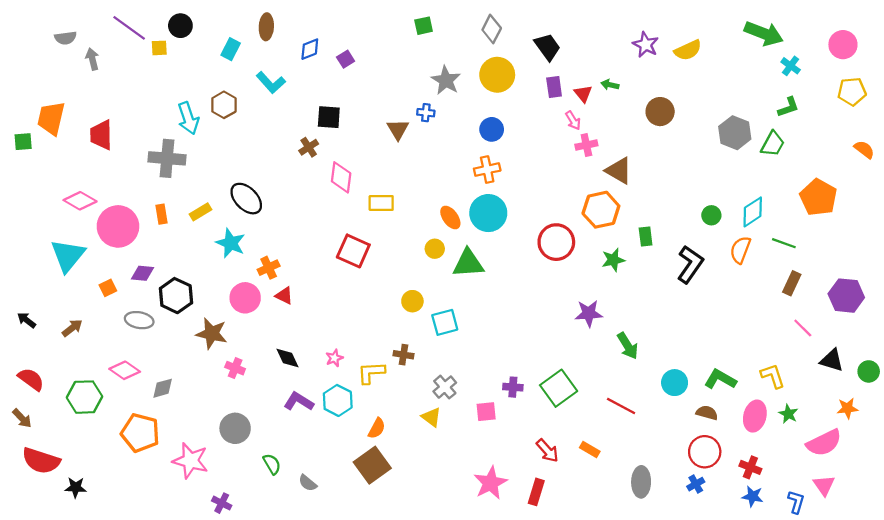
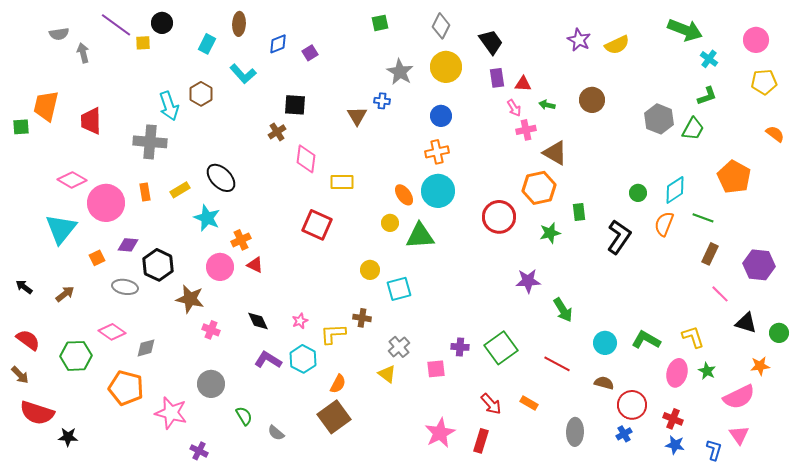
green arrow: (610, 85) -> (547, 105), moved
red triangle: (583, 94) -> (523, 84), turned -48
brown semicircle: (707, 413) -> (604, 383), moved

